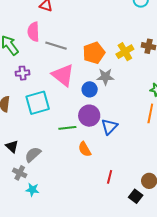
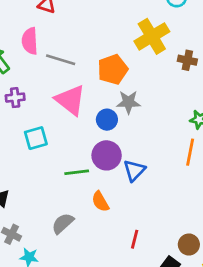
yellow cross: (125, 52) -> (152, 36), moved, size x1.4
cyan square: (38, 103) -> (36, 138), size x0.7
gray semicircle: (33, 154) -> (63, 223), moved

